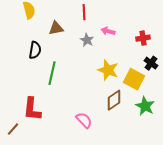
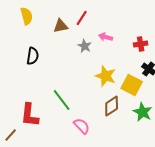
red line: (84, 12) -> (82, 18), turned 35
brown triangle: (56, 28) -> (61, 26), moved
green line: (52, 73) -> (62, 100), moved, turned -50

